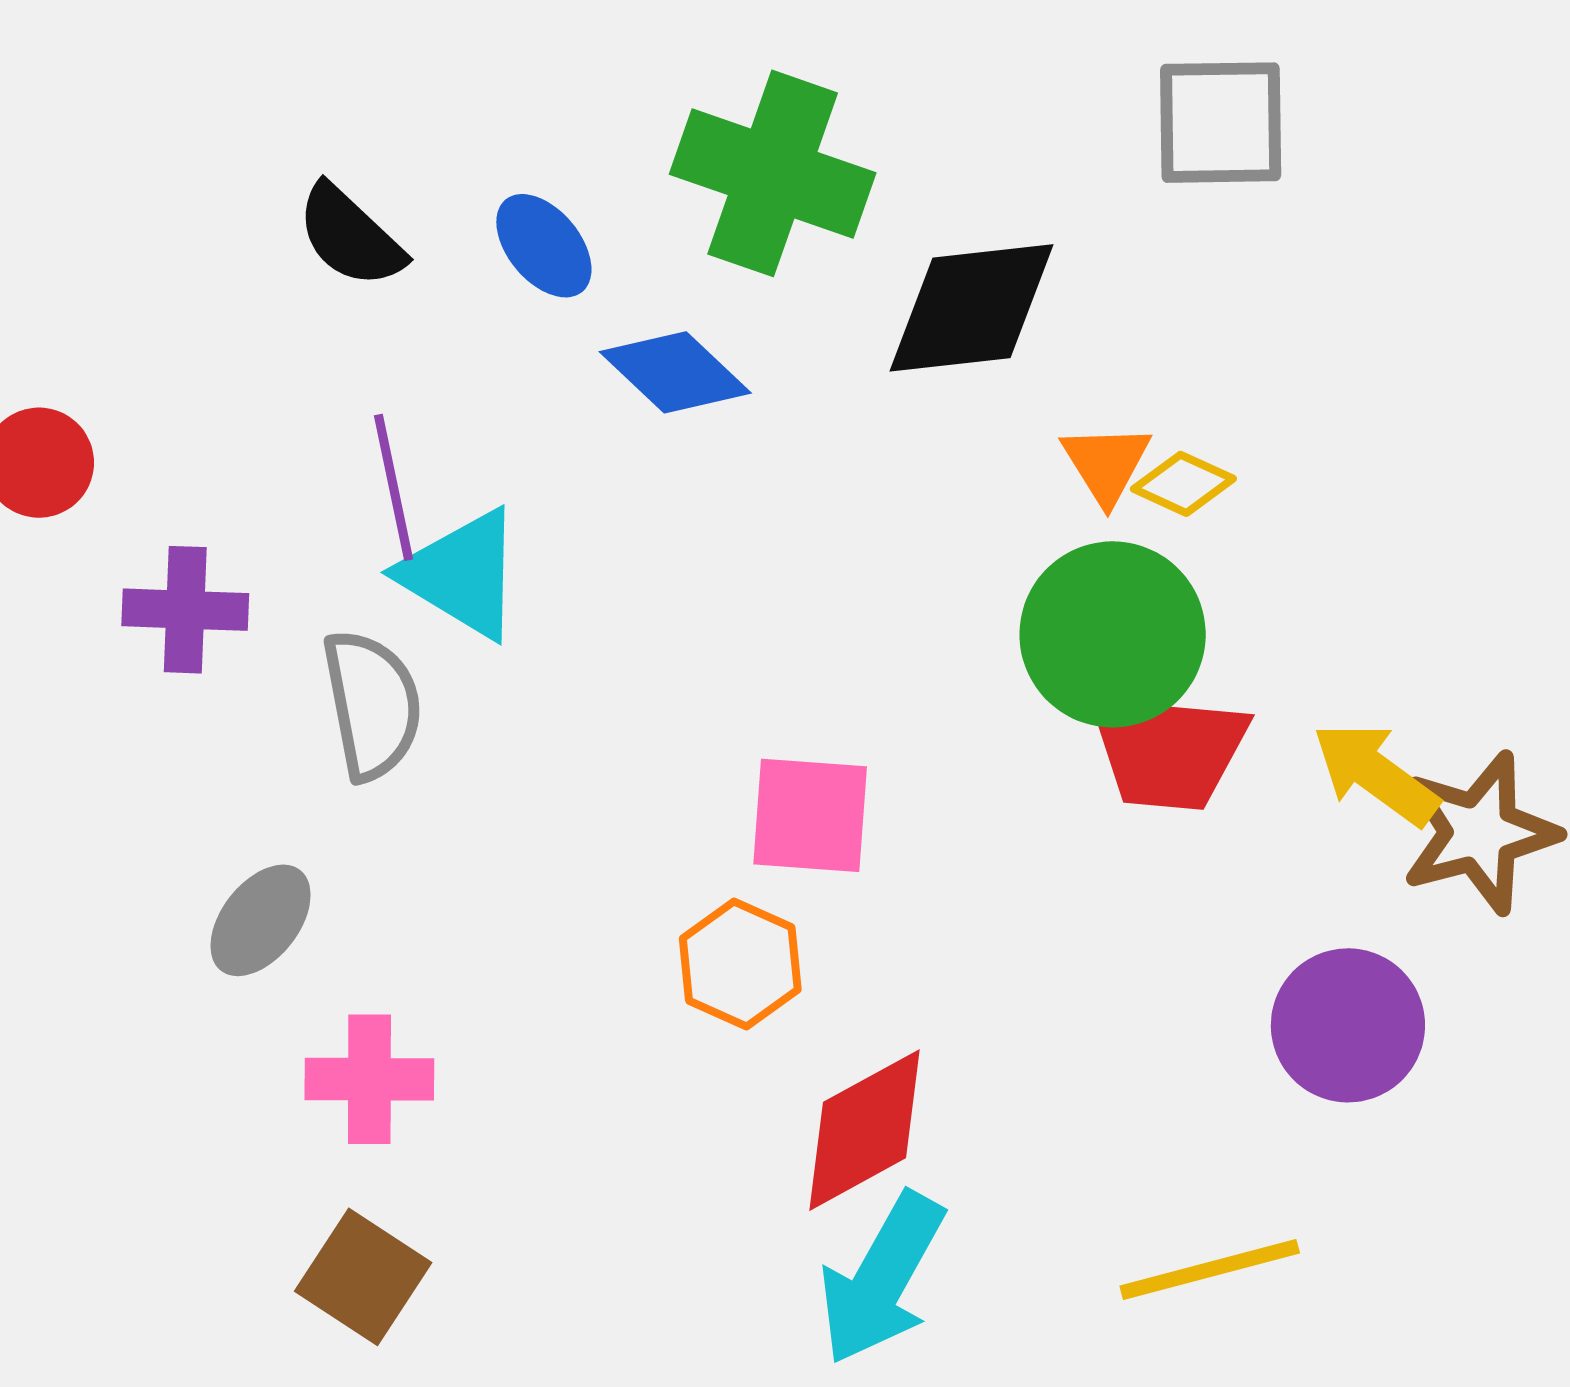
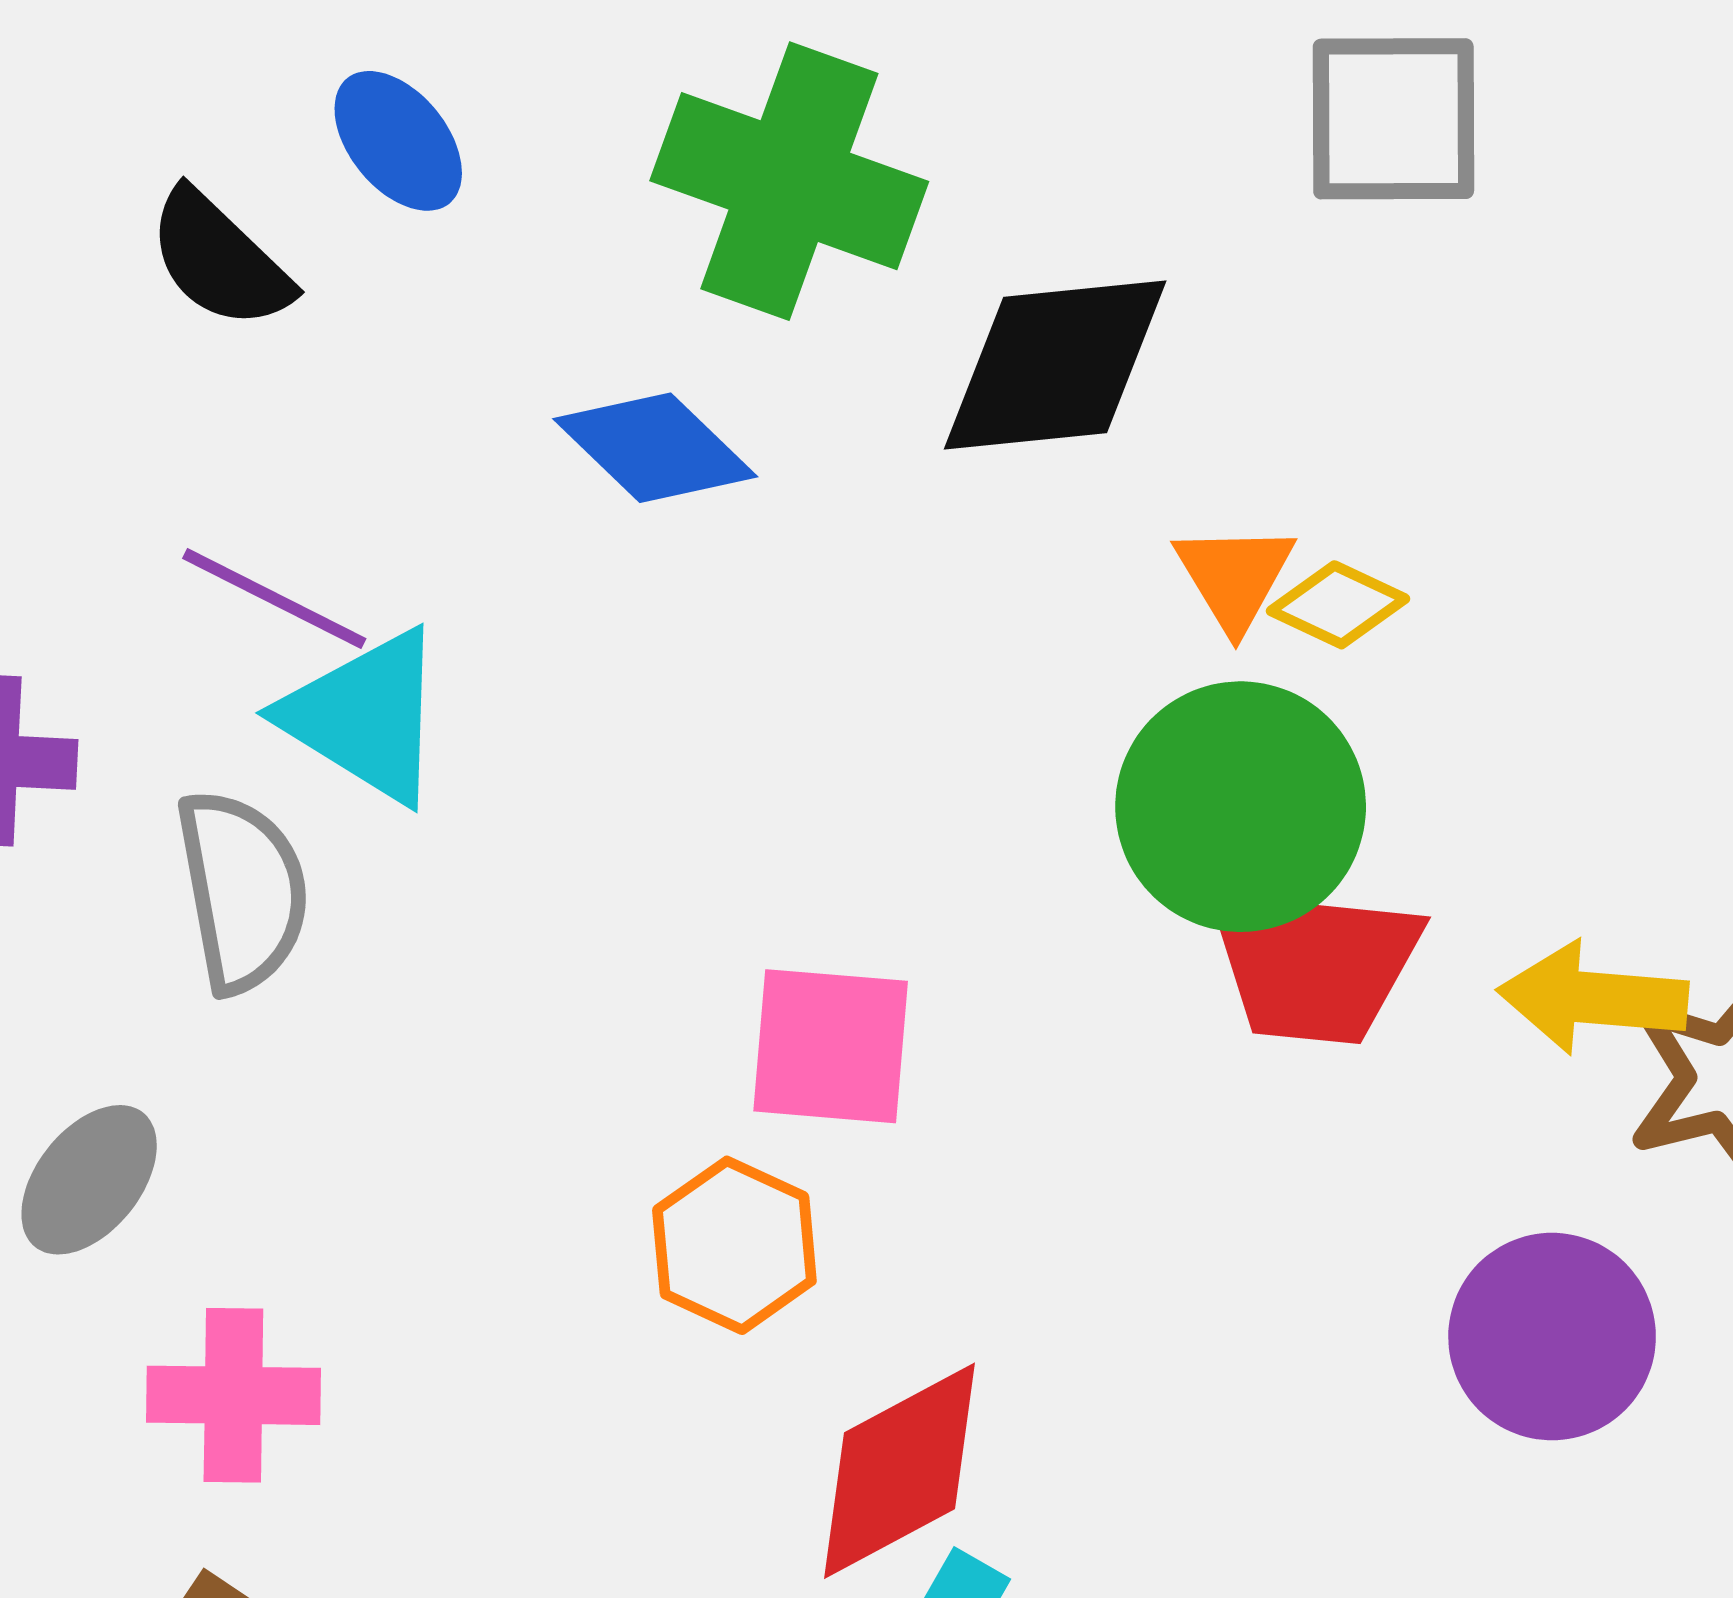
blue ellipse: (544, 246) -> (398, 141), moved
purple line: (394, 487) -> (274, 599), turned -52
yellow arrow: (1376, 774) -> (1593, 998), turned -32

